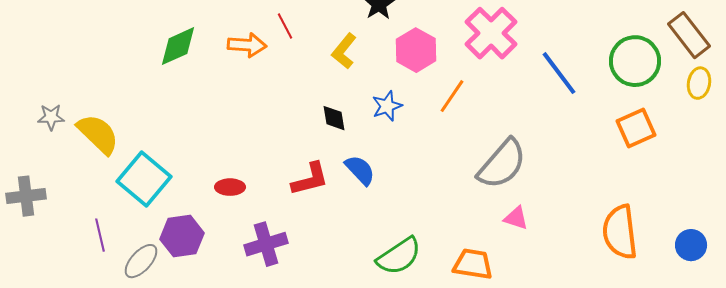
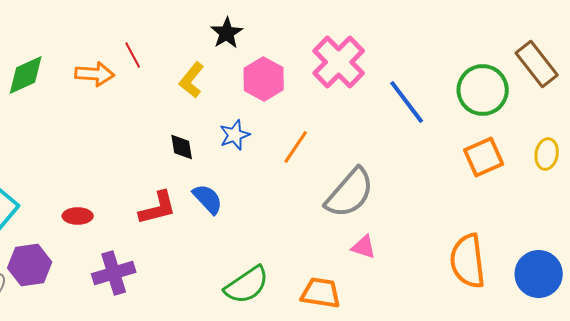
yellow ellipse: (699, 83) -> (547, 154), moved
orange line: (452, 96) -> (296, 147), moved
blue circle: (691, 245) -> (539, 274), size x1.5

